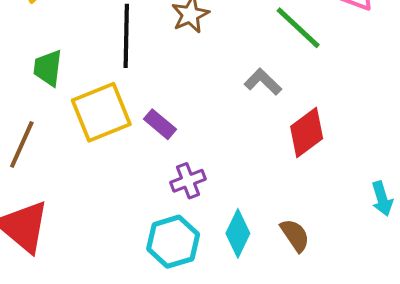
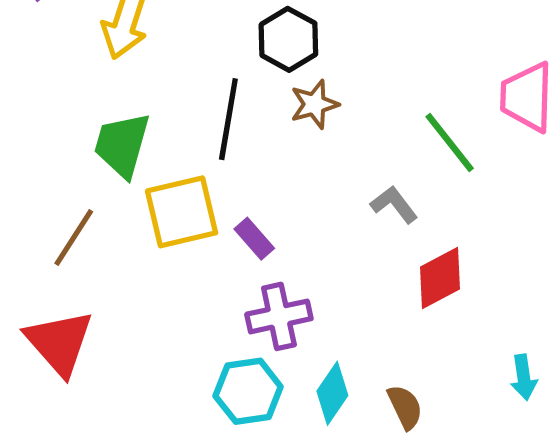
green trapezoid: (48, 68) -> (122, 145), size x1.4
purple cross: (188, 181) -> (279, 316), size x1.4

